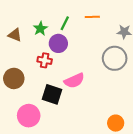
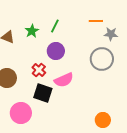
orange line: (92, 17) -> (96, 21), moved
purple circle: (58, 43) -> (56, 51), moved
red cross: (45, 60) -> (39, 70), moved, turned 32

